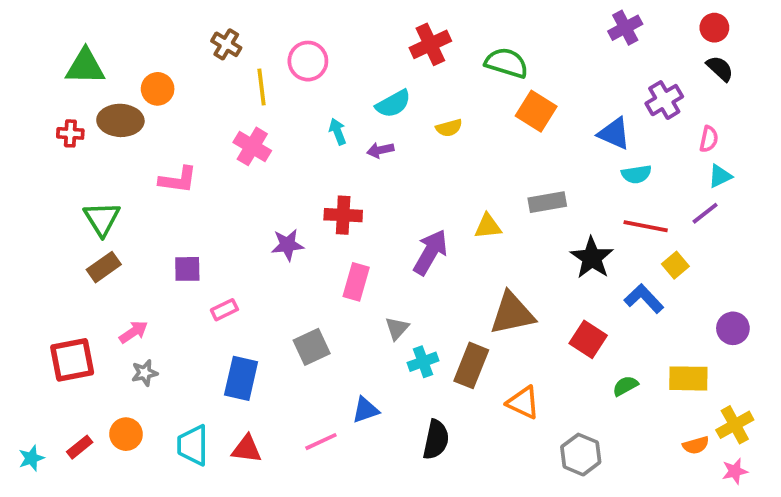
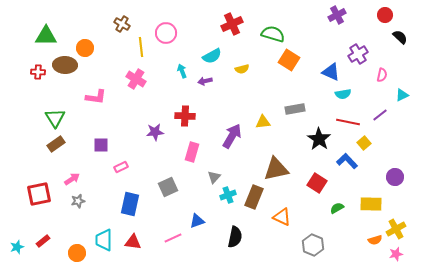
black semicircle: (720, 68) -> (400, 37), moved
cyan triangle: (720, 176) -> (402, 95), moved
orange circle: (126, 434) -> (77, 253), moved

